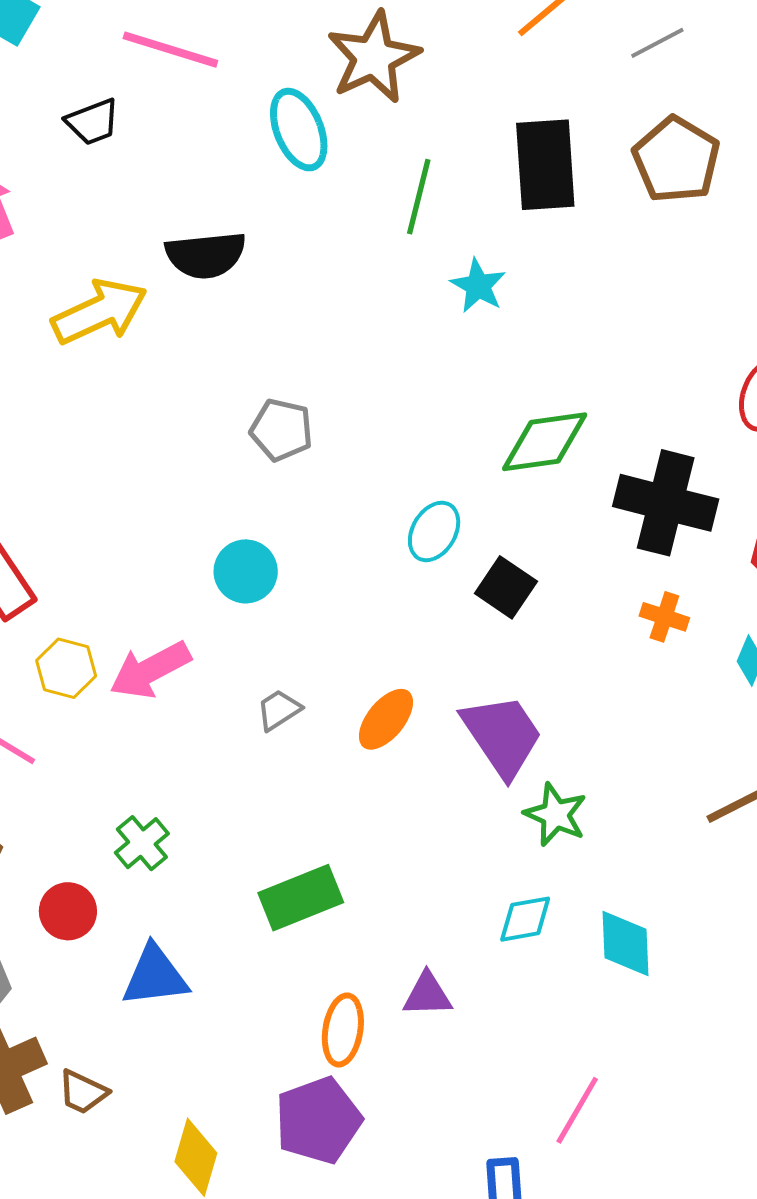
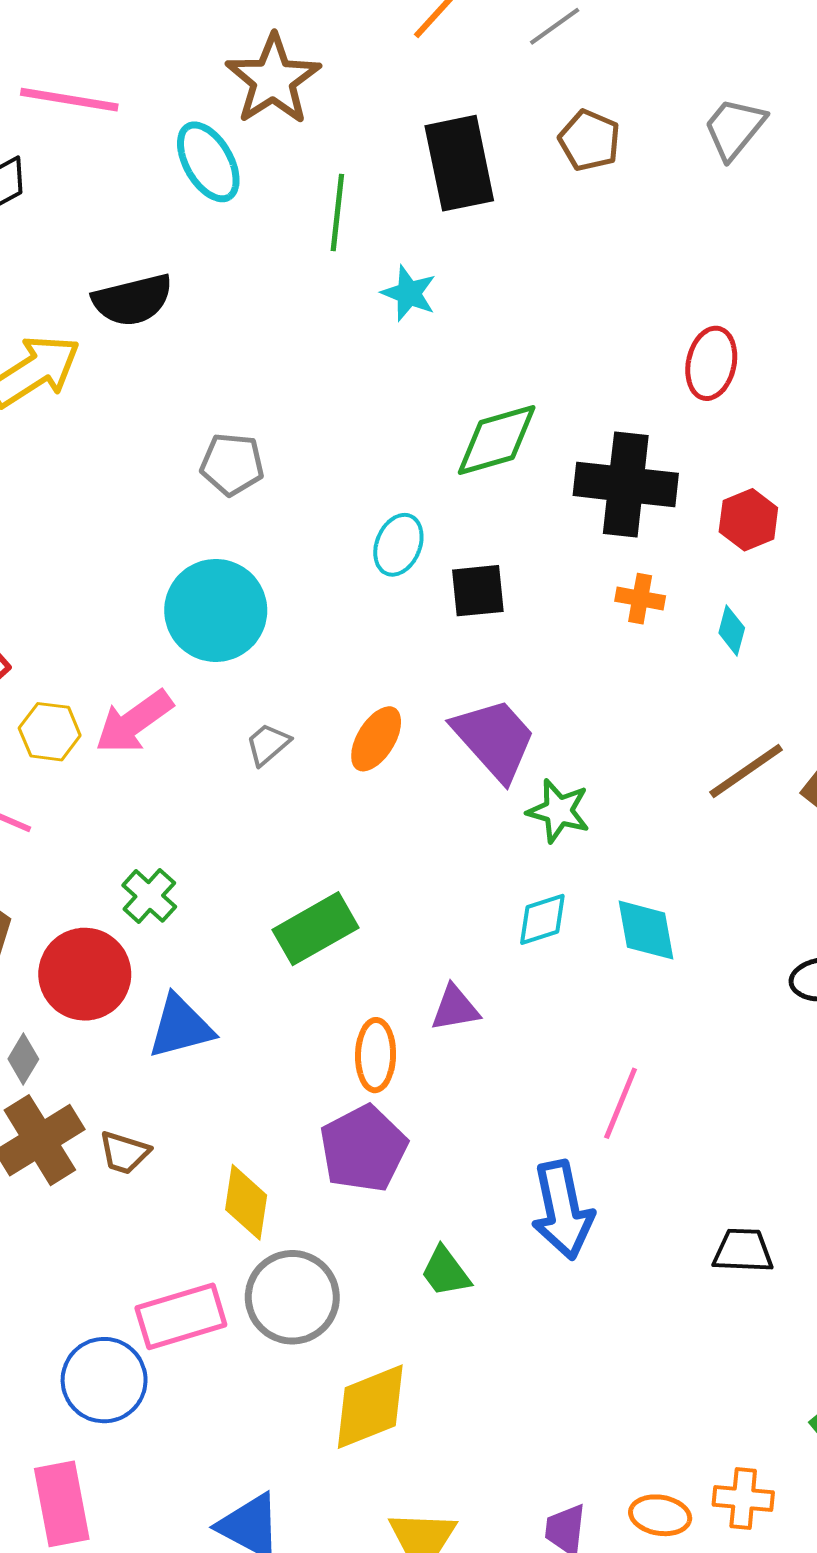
brown pentagon: (676, 160) -> (589, 140), size x0.7
cyan circle: (246, 571) -> (216, 610), size x1.6
black square: (506, 587) -> (478, 591), turned -32
red circle: (68, 911) -> (85, 974), size x1.6

